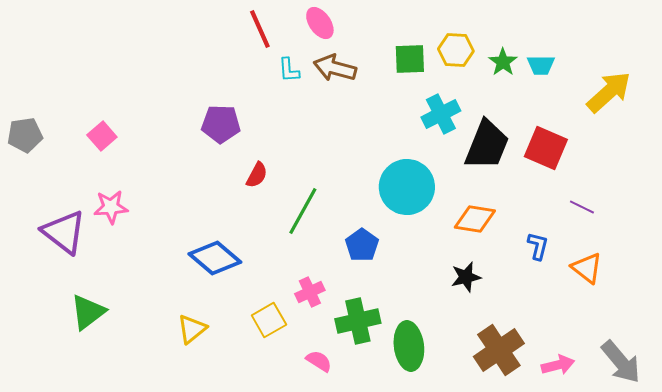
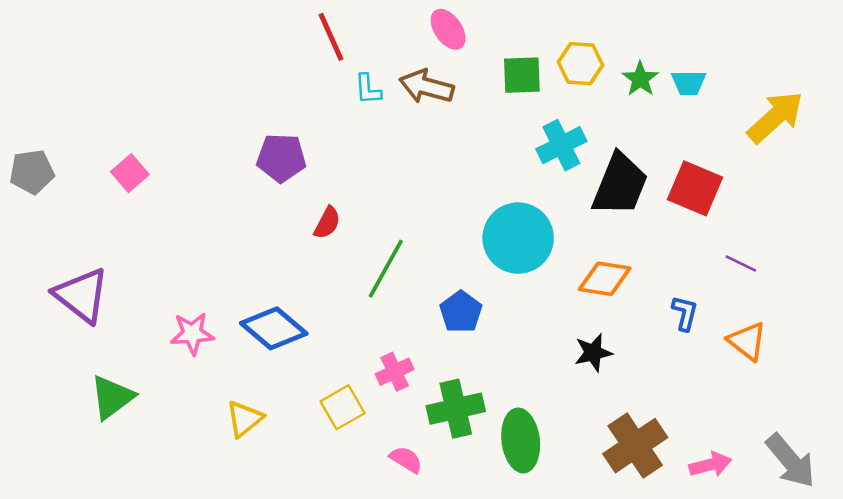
pink ellipse: (320, 23) -> (448, 29), moved
pink star: (111, 207) -> (192, 334), moved

